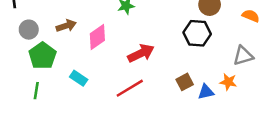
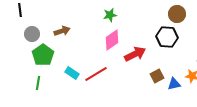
pink diamond: (97, 37) -> (112, 40), moved
red arrow: (141, 53) -> (135, 54), moved
red line: (130, 88) -> (96, 74), moved

